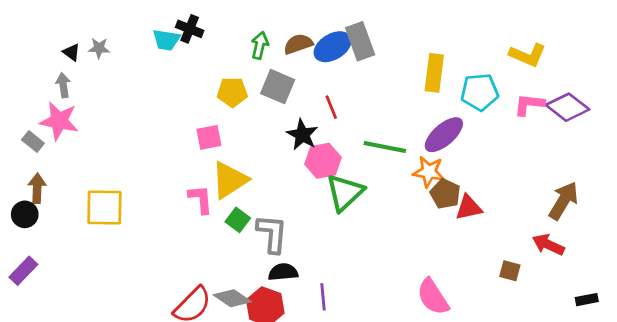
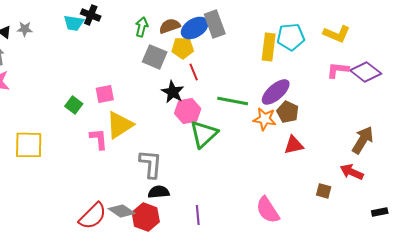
yellow pentagon: (232, 92) -> (183, 48), moved
cyan pentagon: (480, 92) -> (291, 37), moved
brown pentagon: (445, 194) -> (288, 112), moved
green square: (238, 220) -> (74, 105), moved
purple line: (323, 297) -> (198, 215), moved

